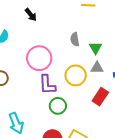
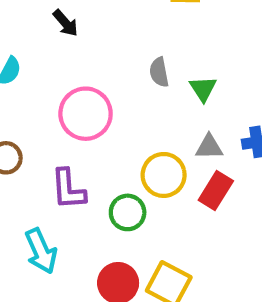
gray triangle: (97, 68) -> (209, 147), moved
yellow circle: (76, 75) -> (164, 175), moved
purple L-shape: (47, 85) -> (68, 189), moved

